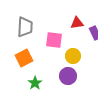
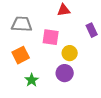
red triangle: (77, 23) -> (64, 10), moved
gray trapezoid: (25, 27) -> (22, 24), turned -90

